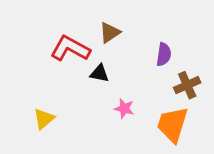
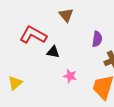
brown triangle: (110, 32) -> (66, 15), moved, turned -35

